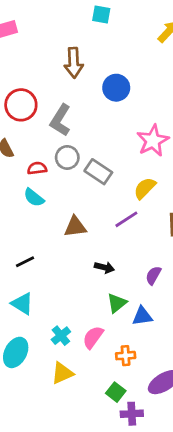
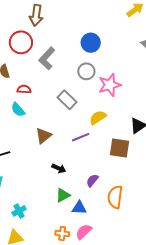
brown arrow: (74, 63) -> (36, 15), moved
gray circle: (67, 157) -> (86, 71), moved
brown triangle: (75, 227) -> (43, 136), turned -42
pink semicircle: (93, 337) -> (84, 232), moved

